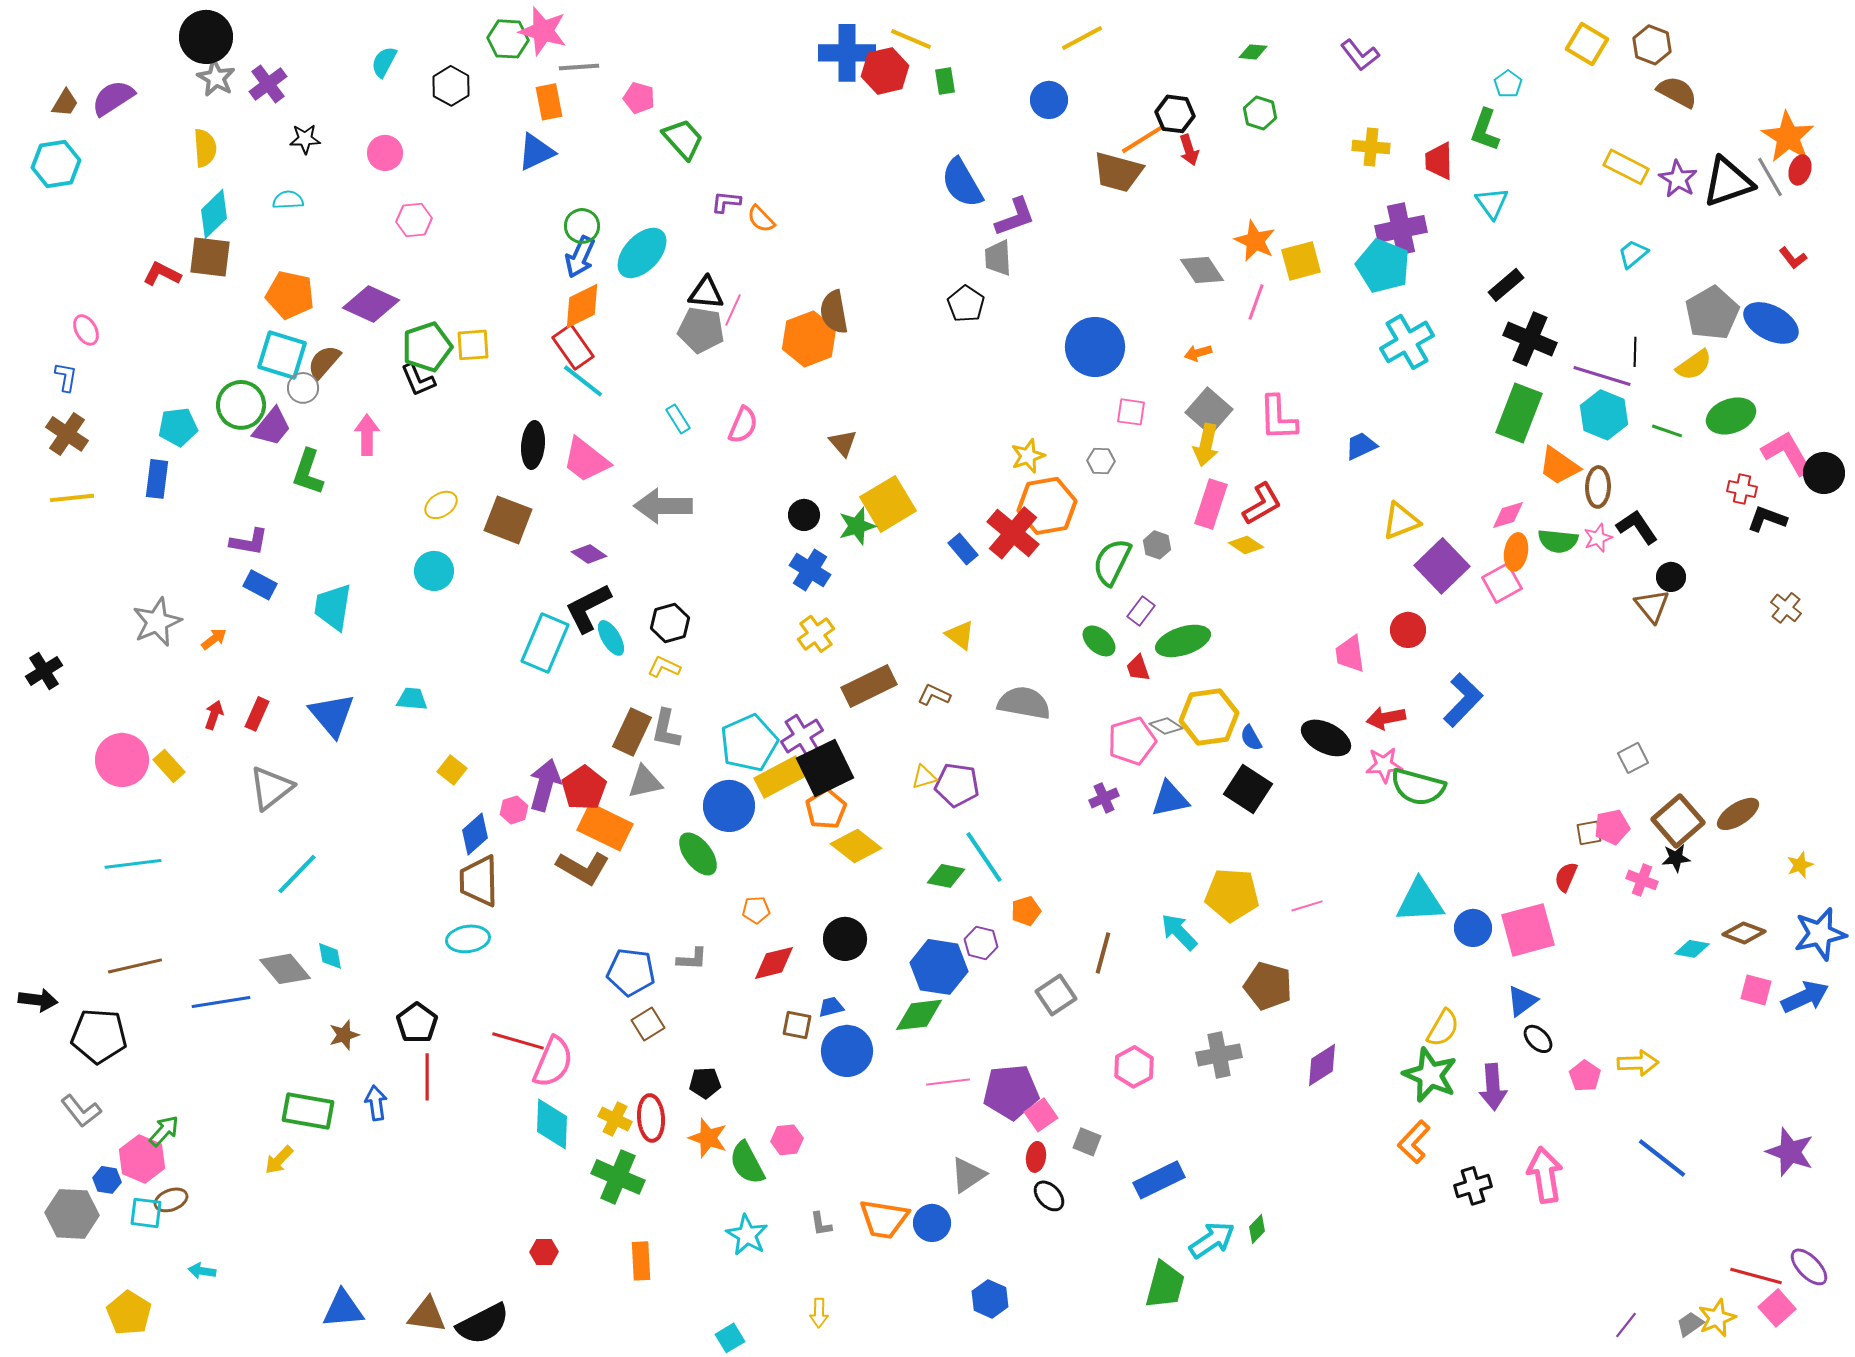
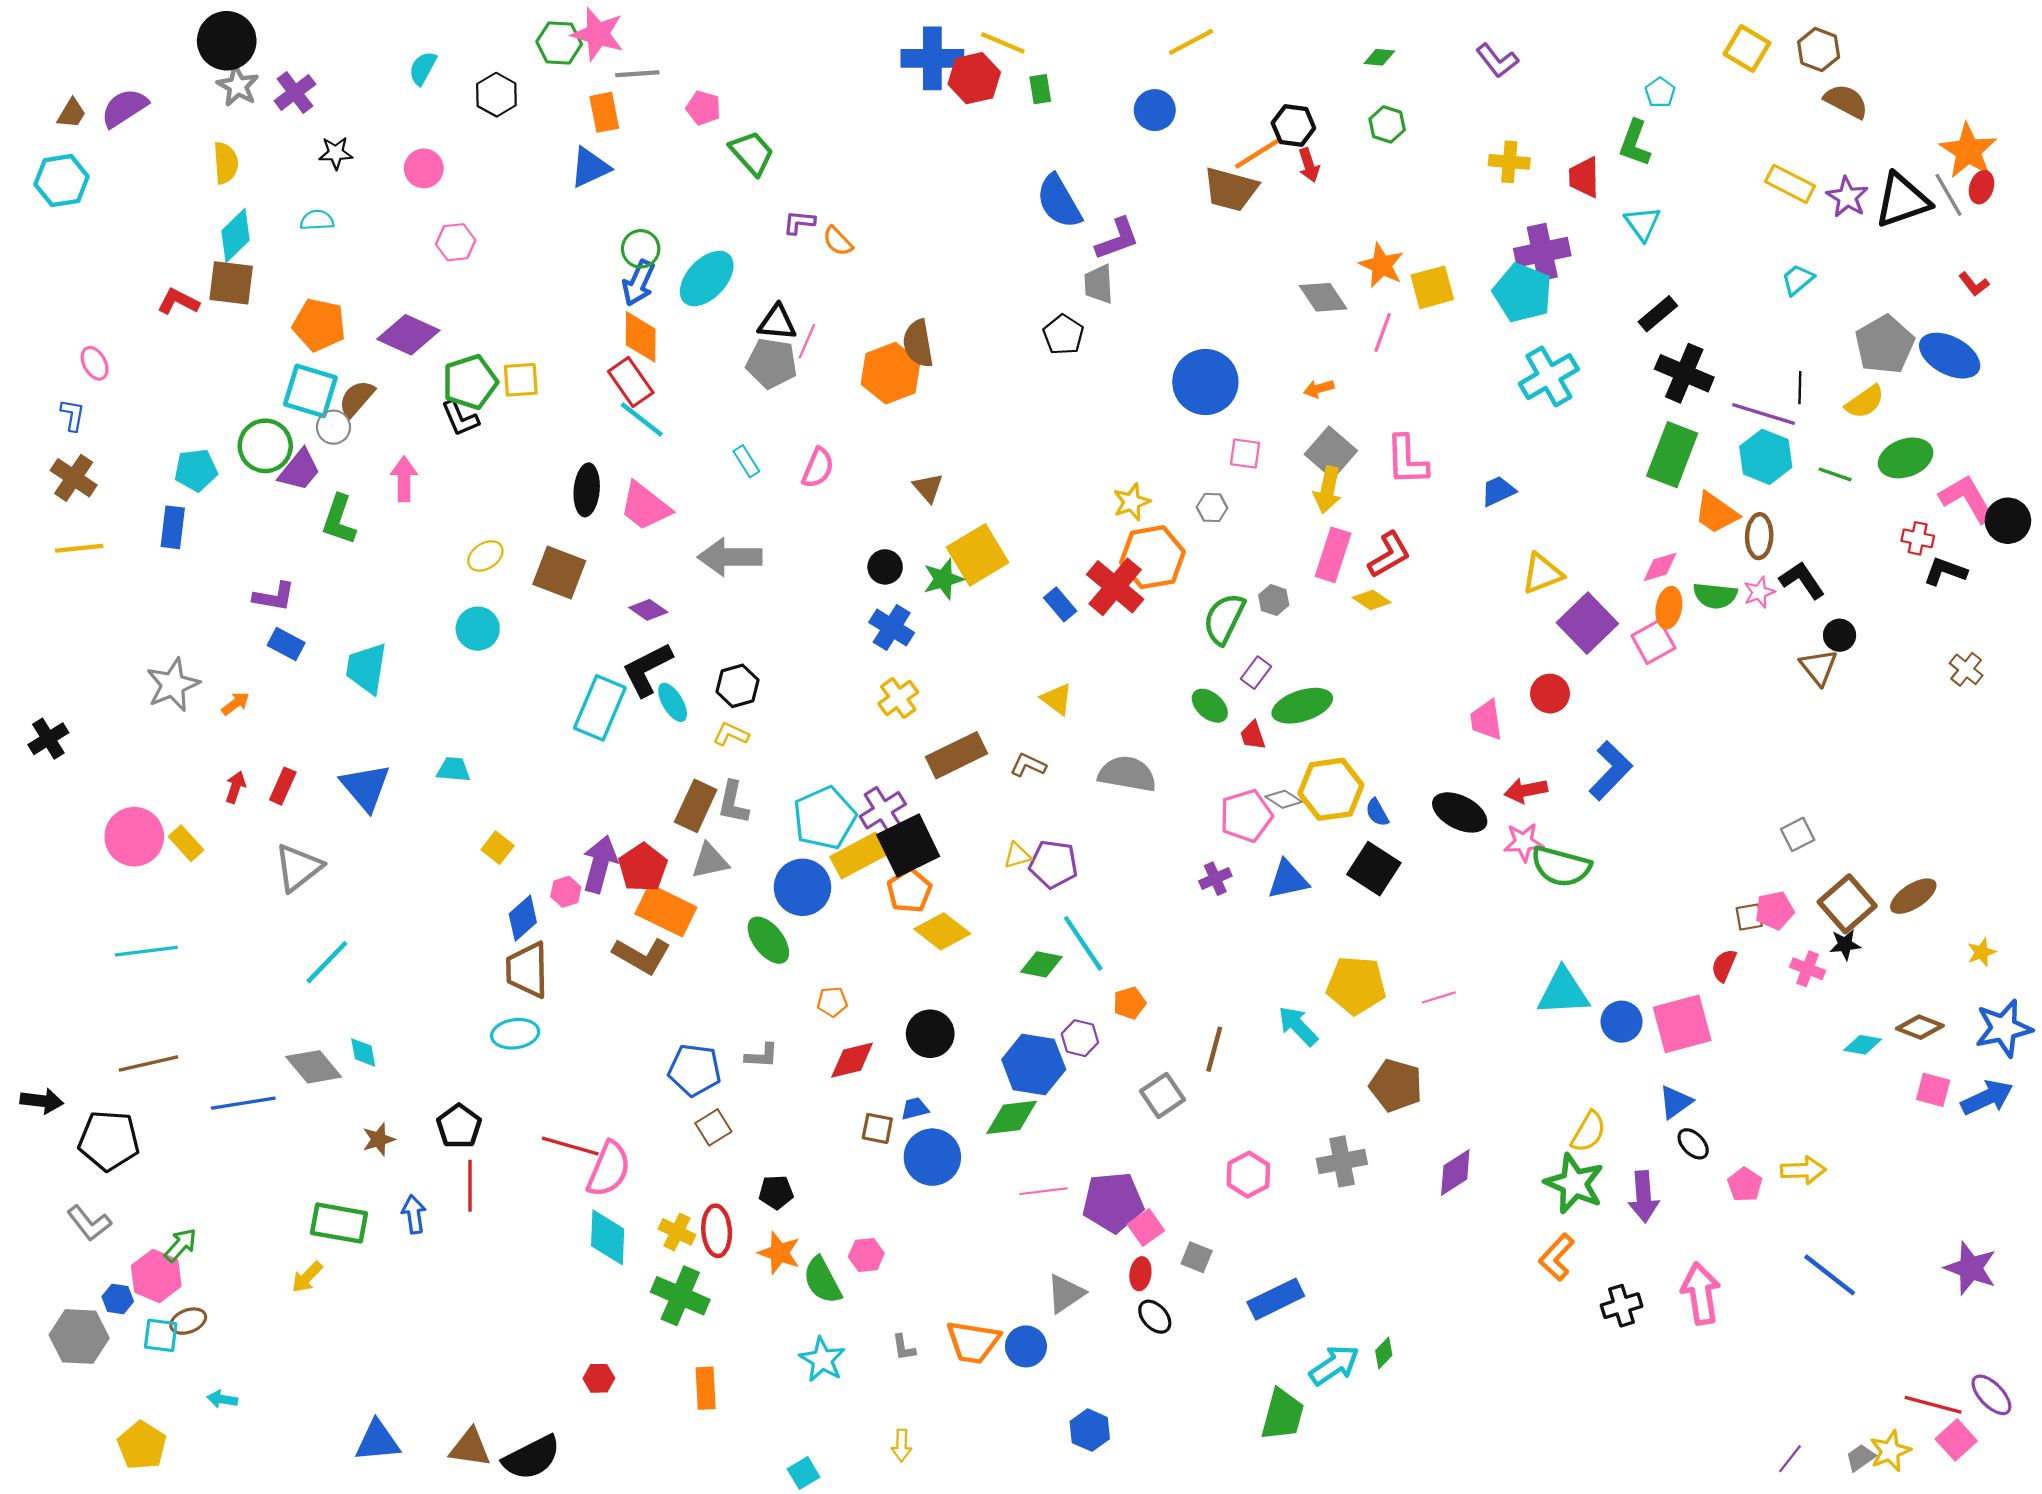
orange diamond: (582, 306) -> (641, 337), turned -63

